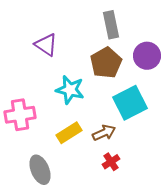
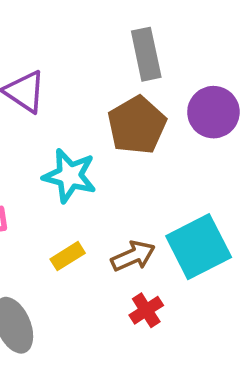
cyan square: (130, 103) -> (199, 247), moved
yellow rectangle: (69, 133) -> (68, 256), size x0.7

